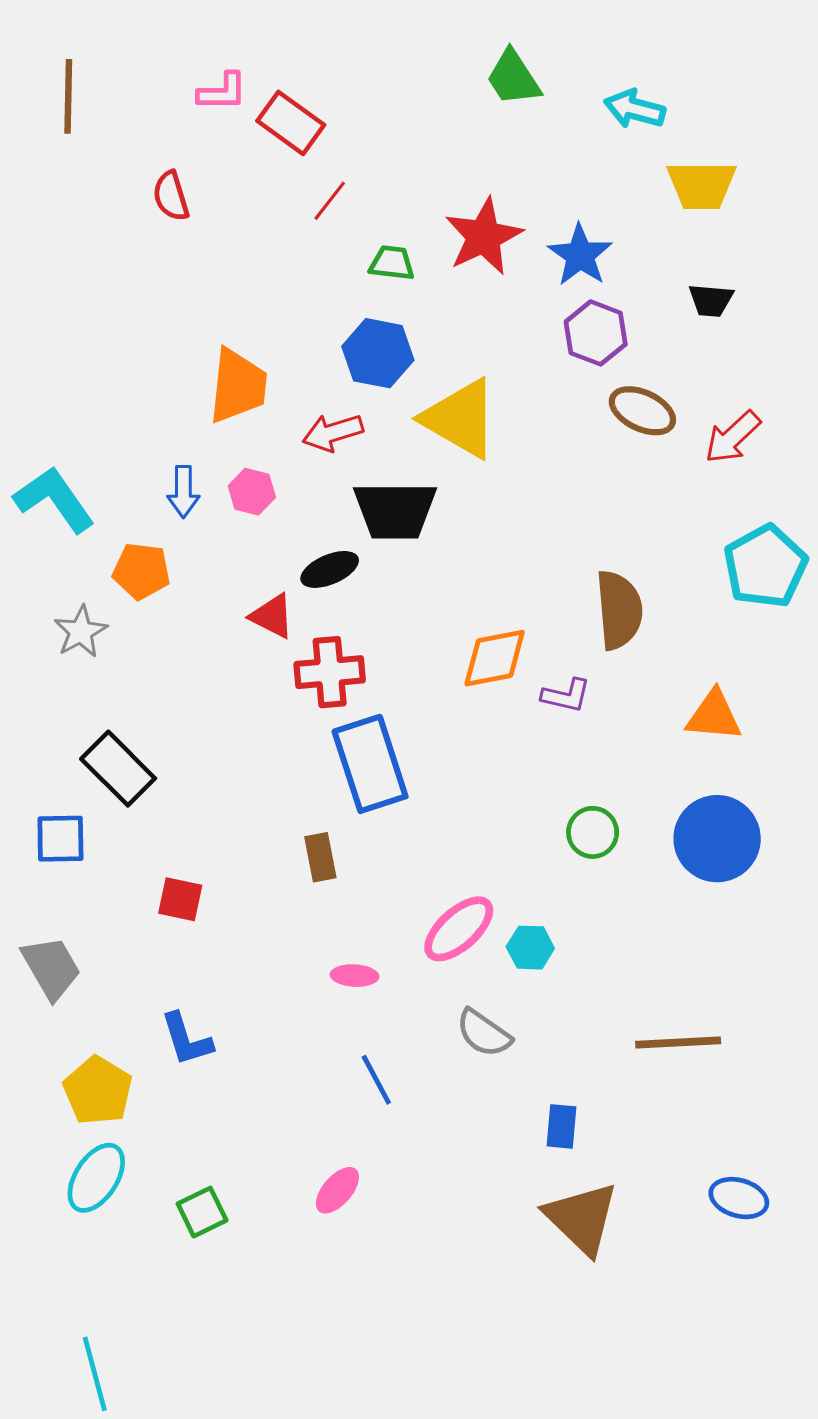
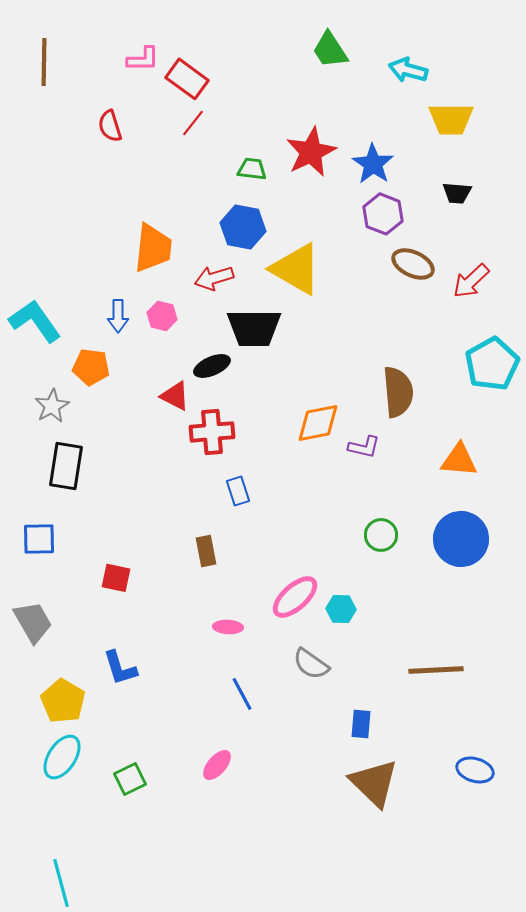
red line: (330, 201) -> (193, 123), moved
blue rectangle: (370, 764) -> (238, 491), size x0.5
black rectangle: (118, 769) -> (66, 466), moved, turned 54

